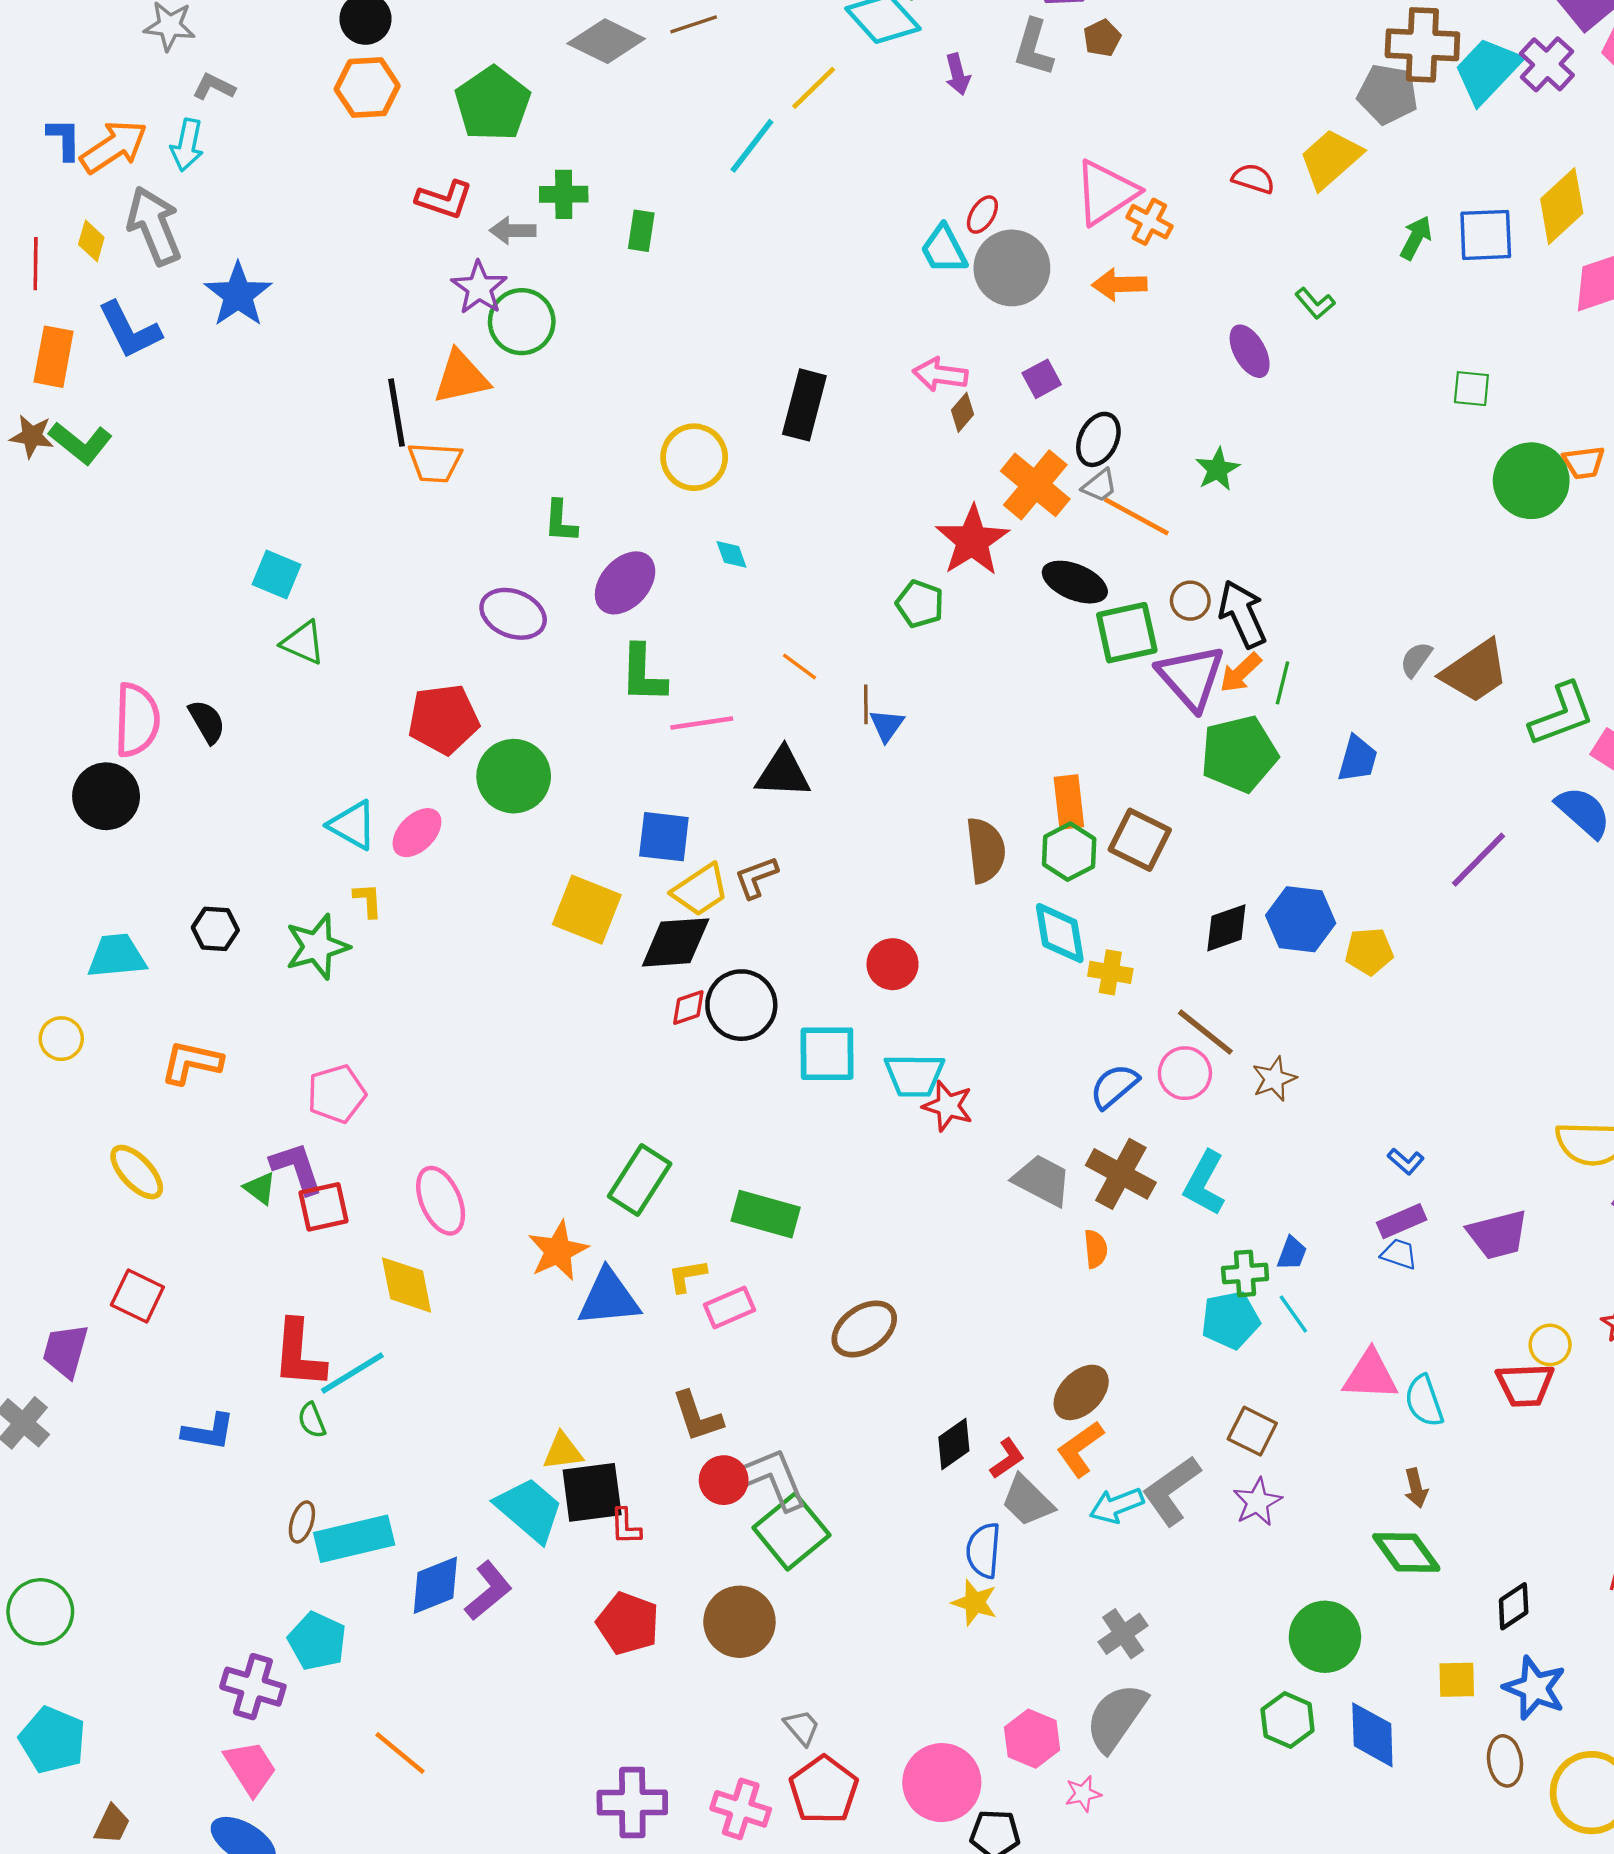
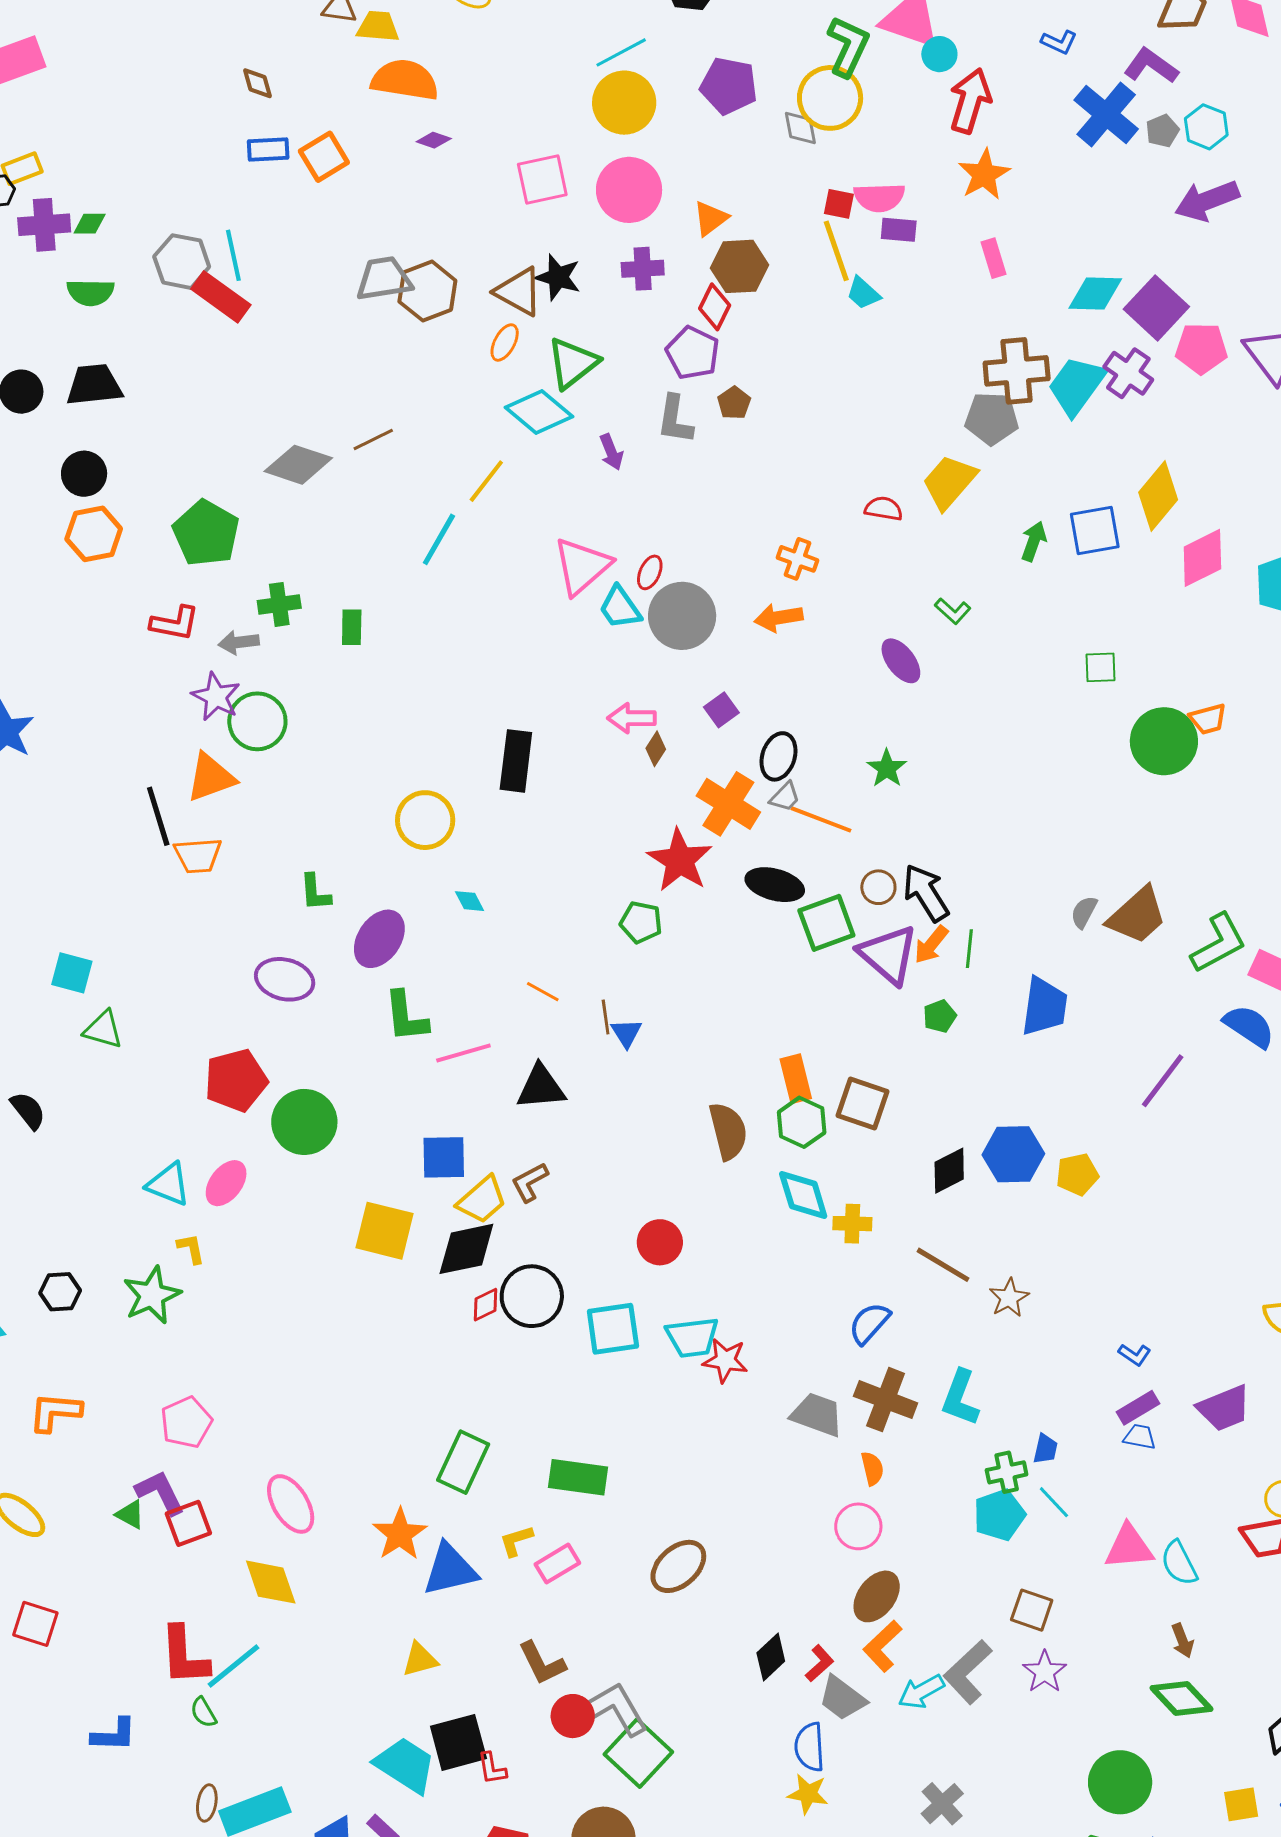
pink triangle: (1106, 192) -> (582, 566), moved
green pentagon: (1239, 754) -> (940, 1016), size x0.5
blue trapezoid: (1358, 759) -> (1044, 1006), size x1.4
pink circle: (1185, 1073) -> (858, 1526), moved
yellow triangle: (563, 1451) -> (420, 1659), moved

